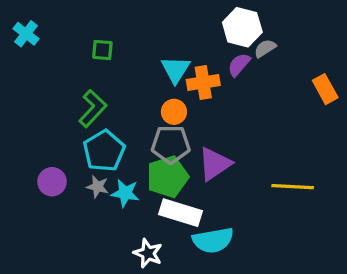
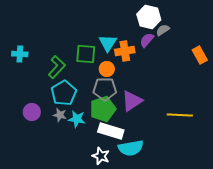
cyan cross: (26, 34) -> (20, 54), moved, turned -35
green square: (102, 50) -> (86, 54), moved, size x1.5
white star: (148, 253) -> (101, 156), moved

